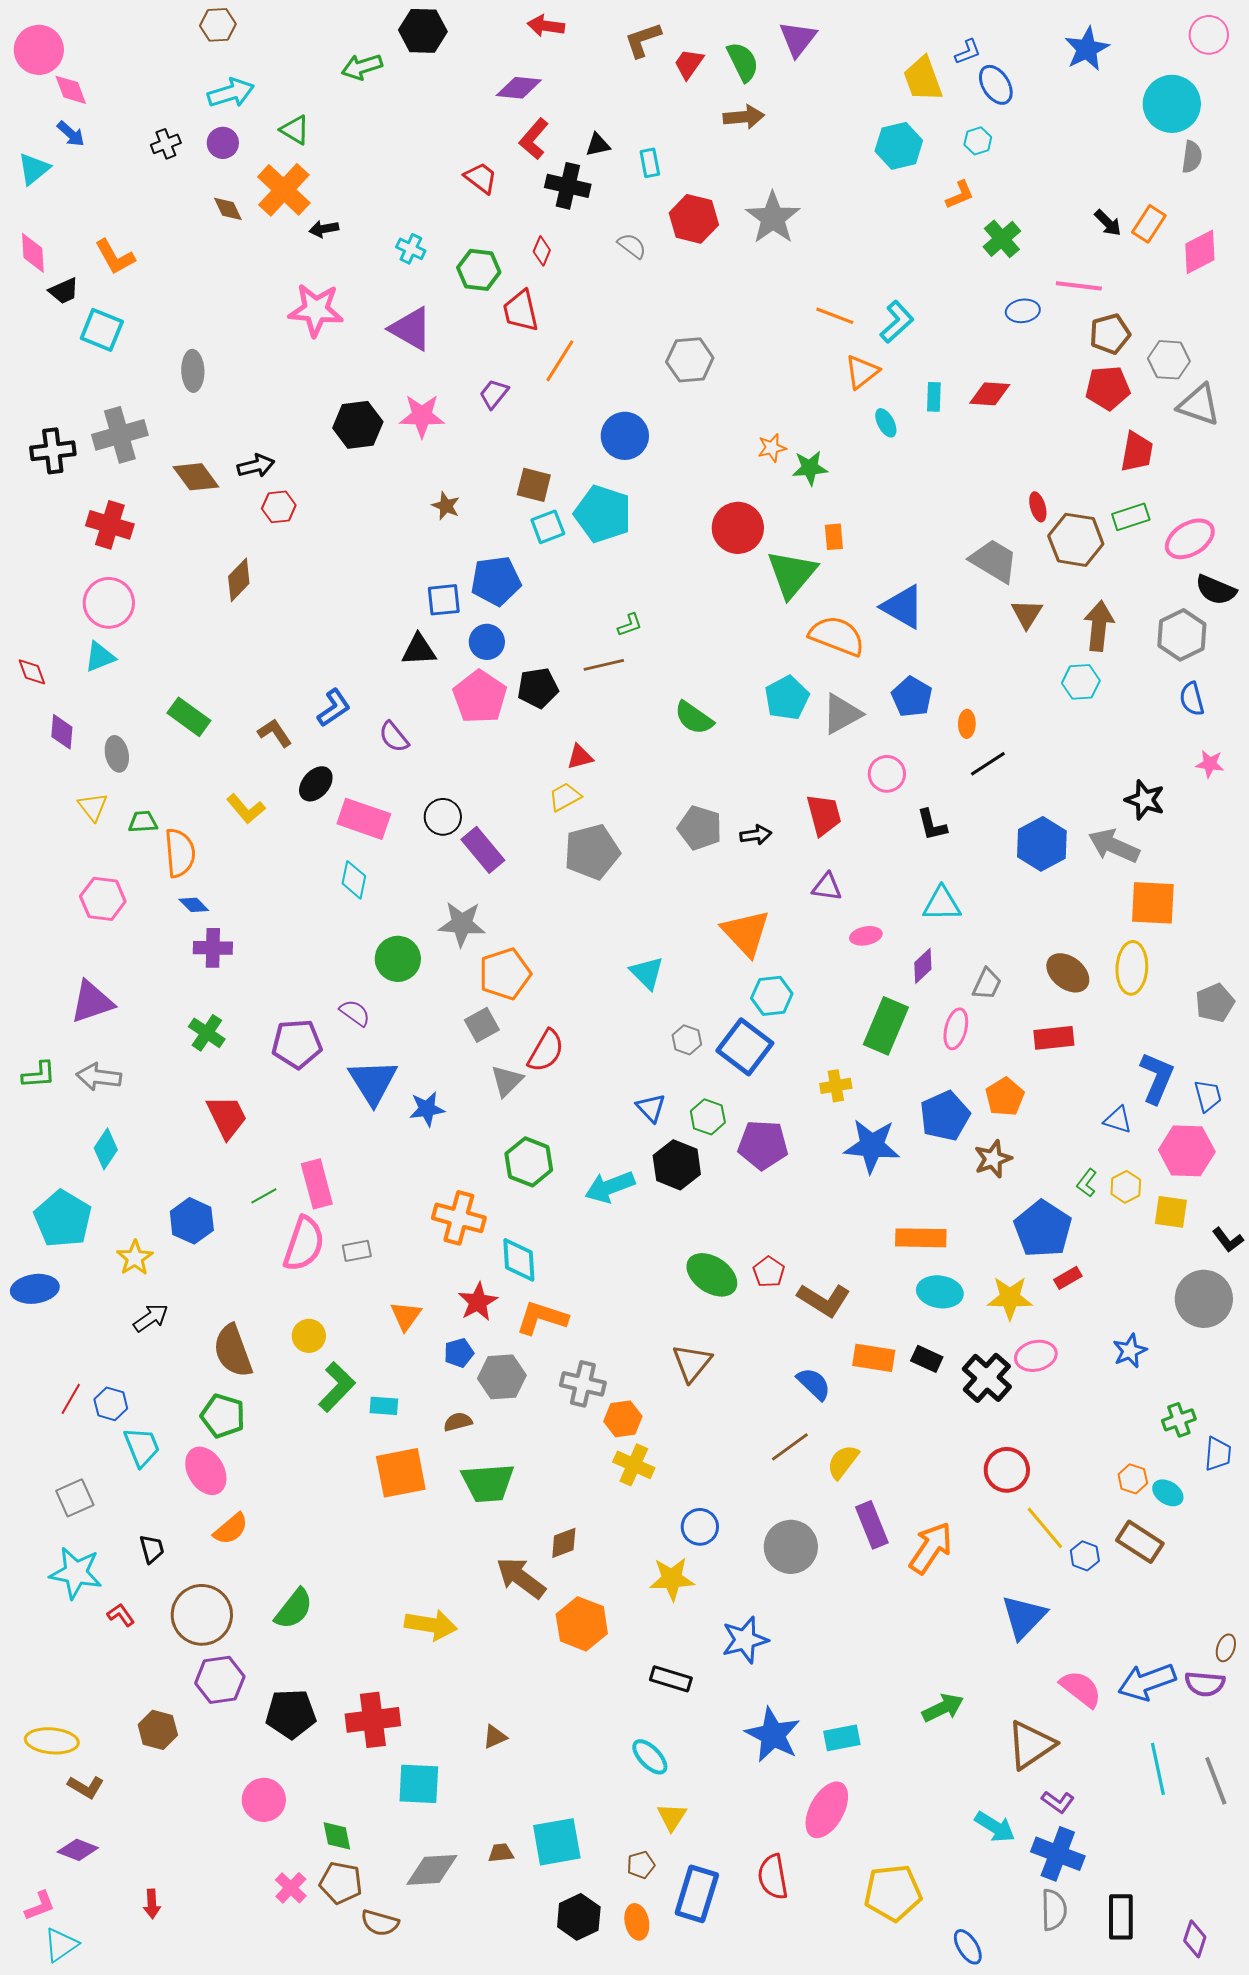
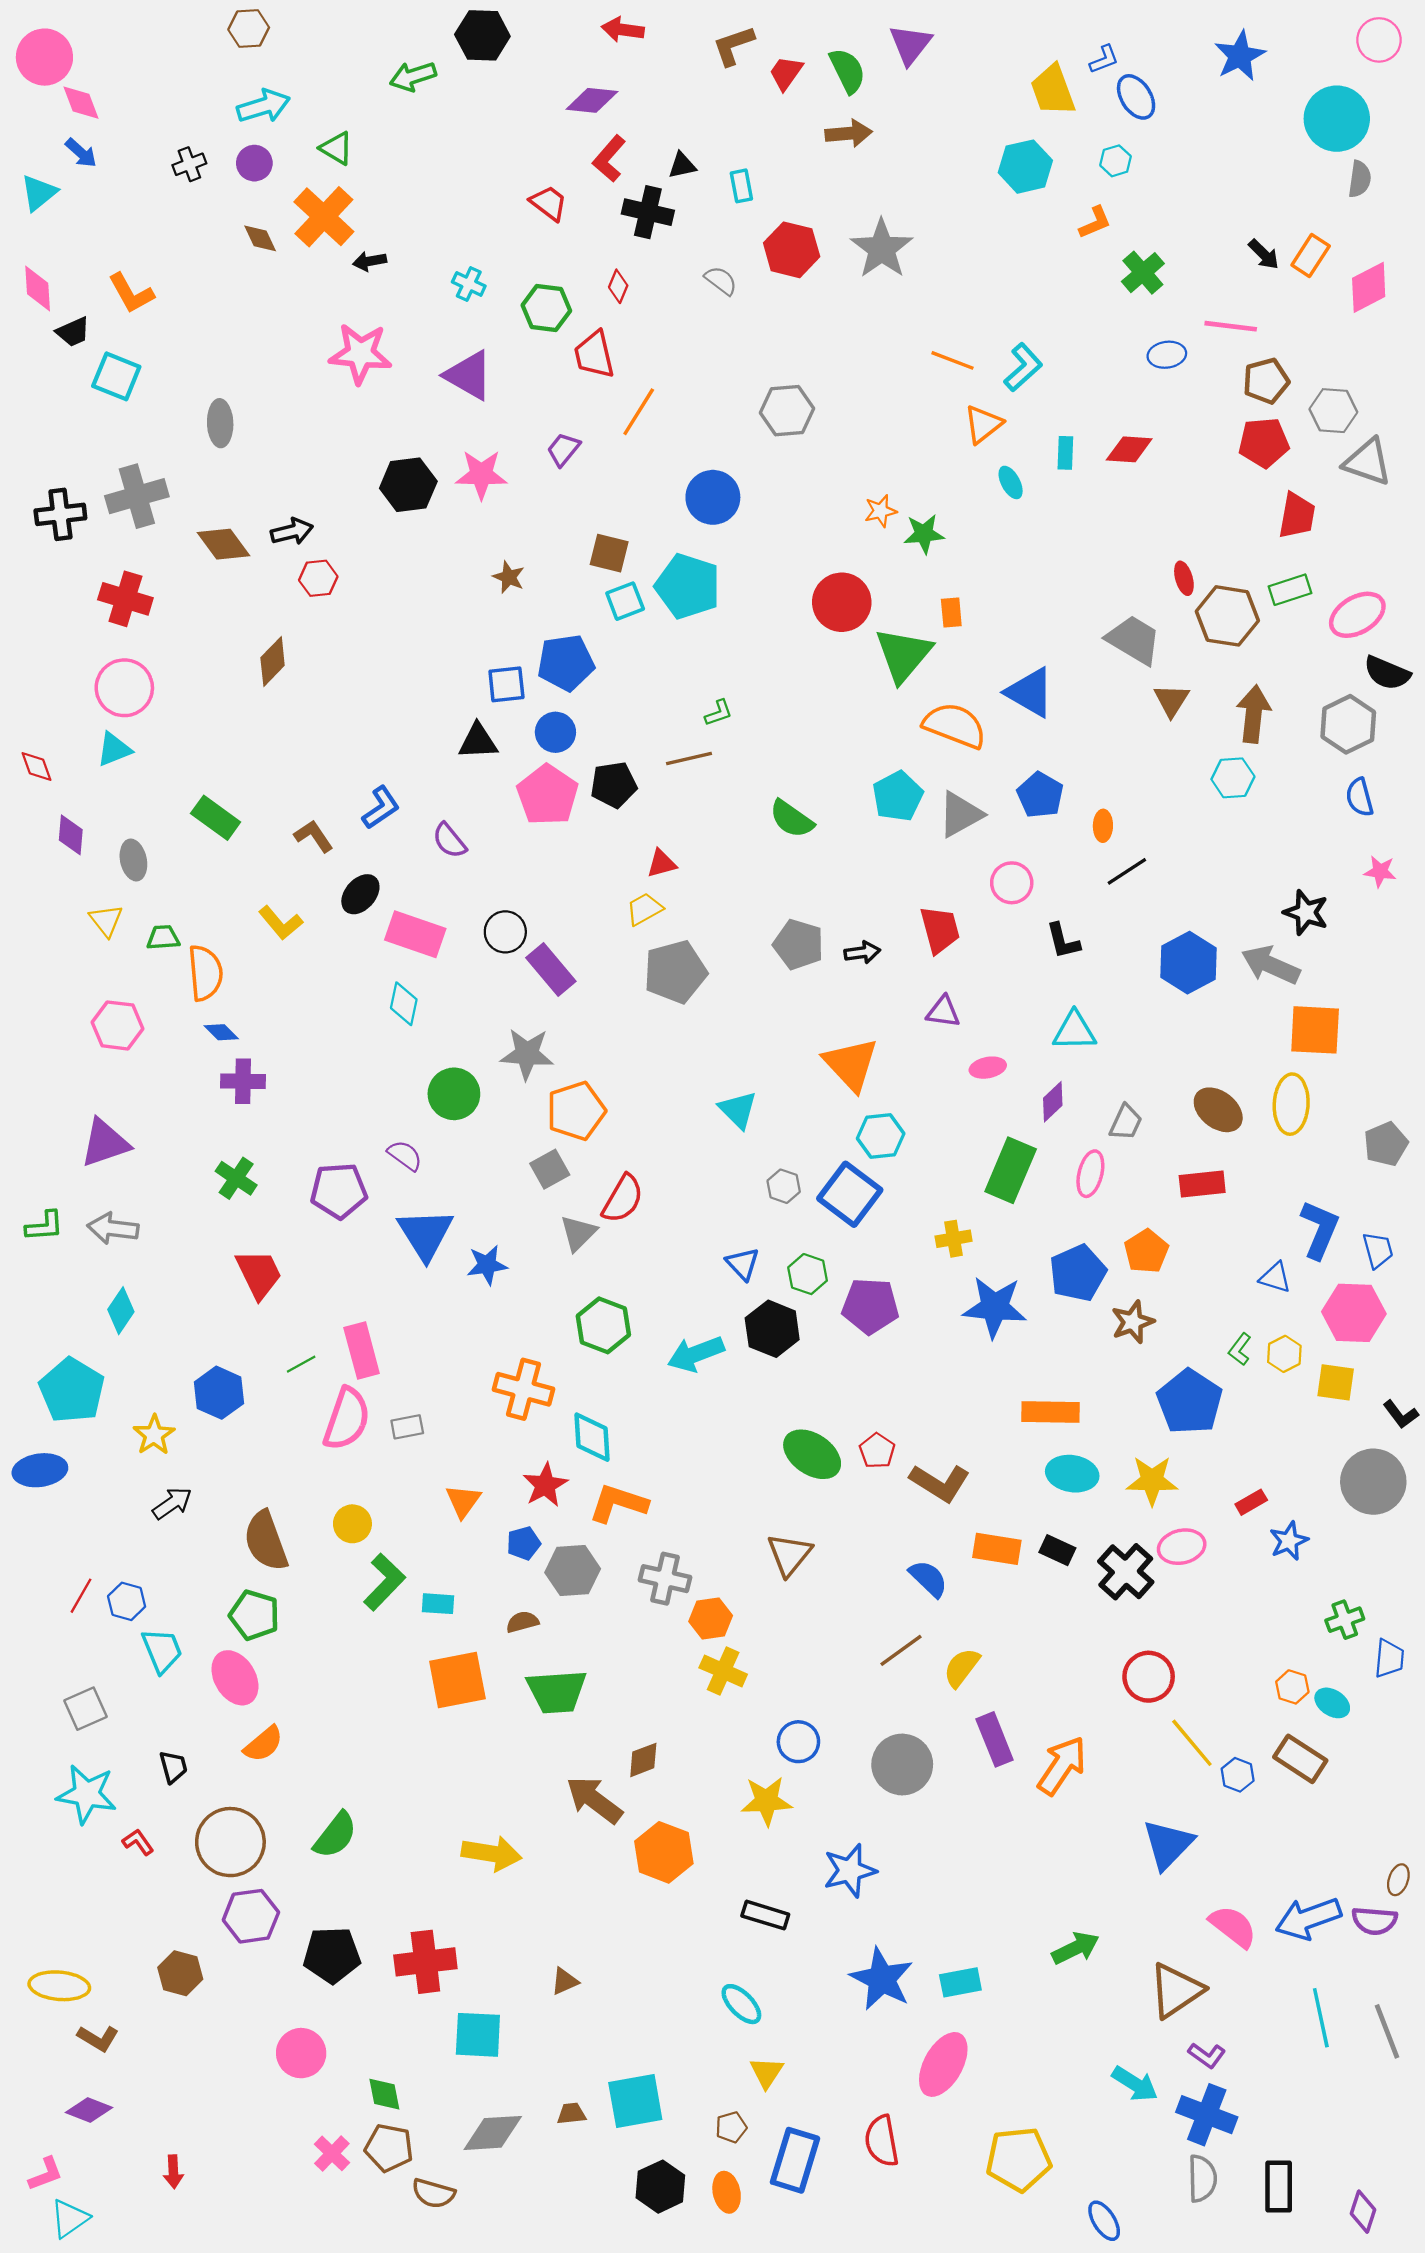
red rectangle: (1068, 1278) -> (1251, 1502), moved

